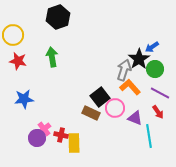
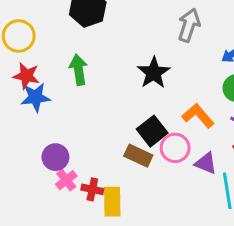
black star: (139, 59) -> (154, 73), moved
gray arrow: (124, 70) -> (189, 25), moved
blue star: (24, 99) -> (36, 97), moved
purple circle: (37, 138) -> (55, 157), moved

